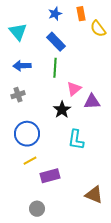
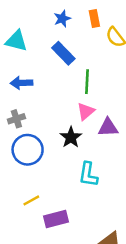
cyan triangle: (18, 32) -> (16, 41), turned -36
green line: (55, 68) -> (87, 82), moved
blue circle: (27, 134) -> (28, 150), moved

